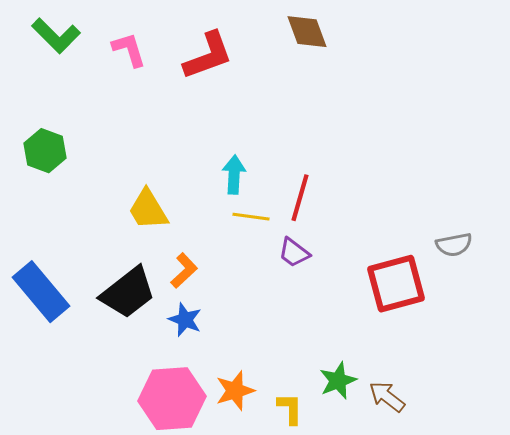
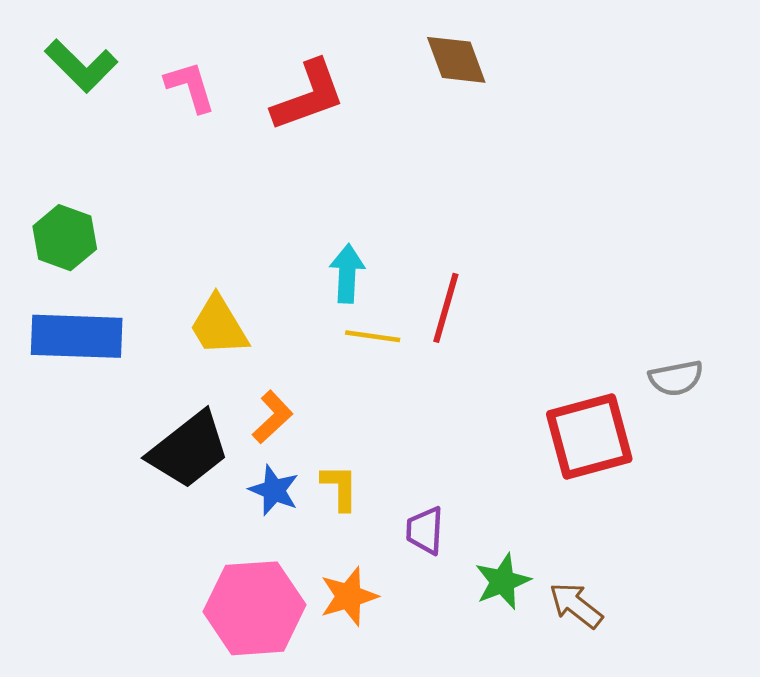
purple trapezoid: (294, 253) -> (425, 531), moved, turned 56
blue rectangle: (41, 292) -> (77, 336), moved, turned -48
yellow L-shape: (290, 409) -> (340, 487), moved

